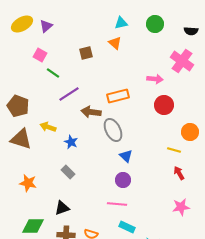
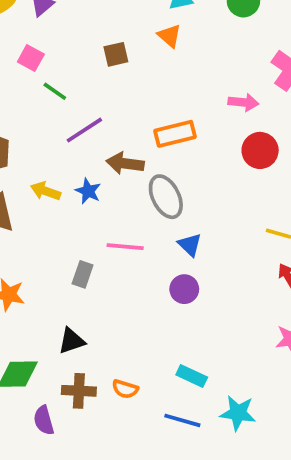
blue star: (71, 142) -> (88, 191), moved
gray rectangle: (68, 172) -> (83, 274), turned 64
pink line: (117, 204) -> (125, 247), moved

